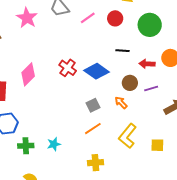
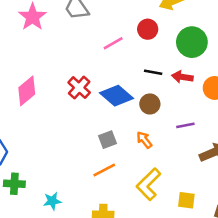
pink line: (88, 18) -> (113, 43), moved
red arrow: (147, 64) -> (182, 77), moved
brown circle: (130, 83) -> (150, 104), moved
cyan star: (54, 144) -> (52, 201), moved

